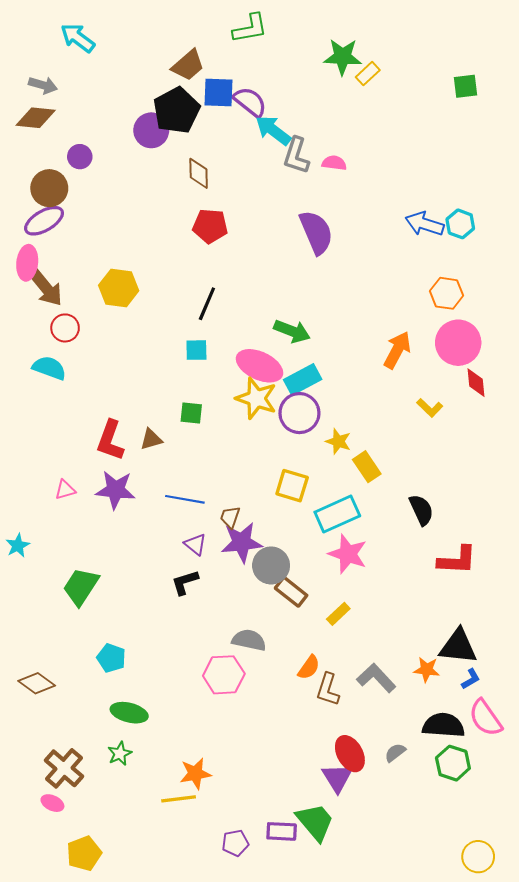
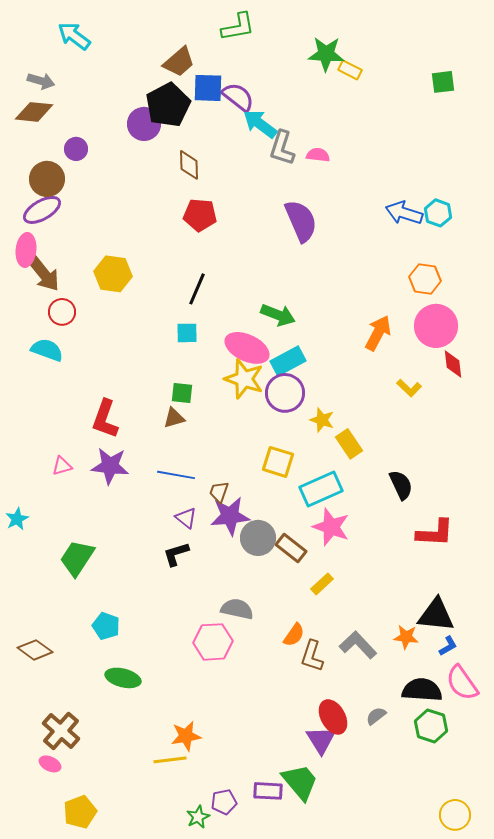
yellow rectangle: (368, 74) -> (350, 70), turned 70
brown triangle: (151, 439) -> (174, 418), moved
brown rectangle: (291, 592) -> (291, 548), moved
green star: (120, 754) -> (198, 817), moved

